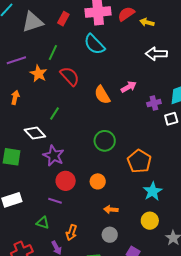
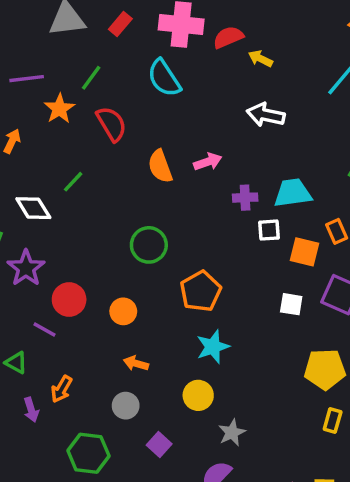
purple star: (54, 156) -> (26, 268), moved

